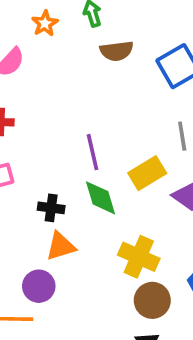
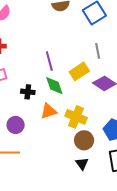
orange triangle: (61, 246) -> (48, 111), moved
purple circle: (39, 286) -> (16, 125), moved

